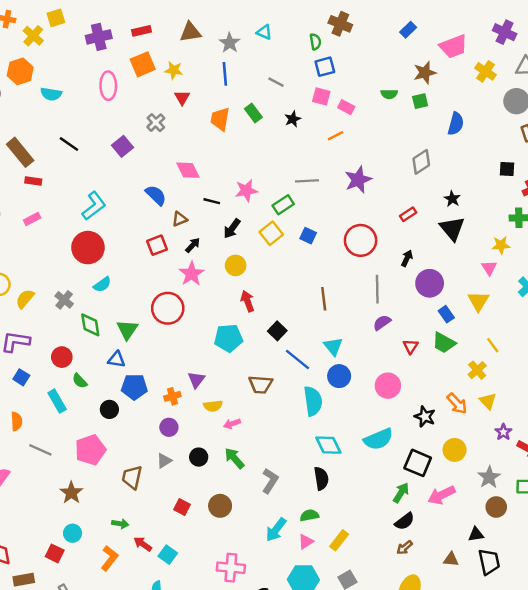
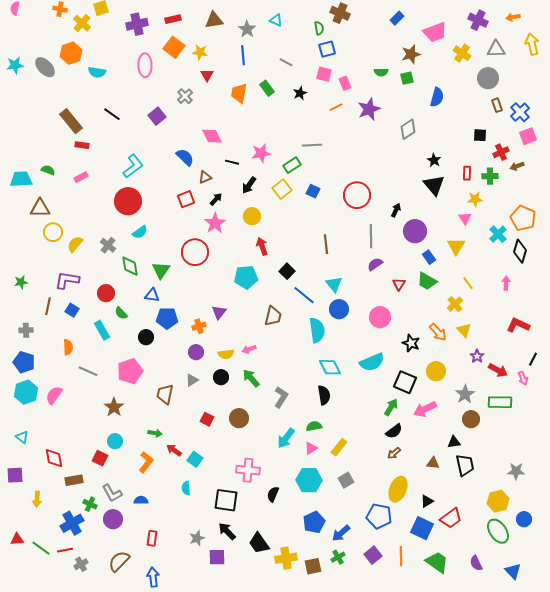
orange square: (143, 64) -> (174, 47), turned -30
pink rectangle: (346, 107) -> (345, 83), turned 40
purple star: (358, 180) -> (369, 109), moved
red rectangle: (408, 214) -> (467, 173), moved, turned -56
brown trapezoid: (261, 384) -> (273, 316), turned -80
yellow semicircle: (213, 406) -> (226, 354), moved

